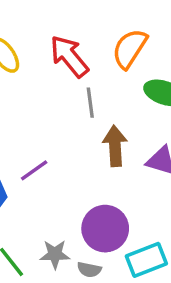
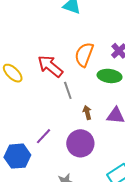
brown arrow: (115, 146) -> (87, 113), size x0.6
purple circle: (105, 229) -> (80, 143), moved

